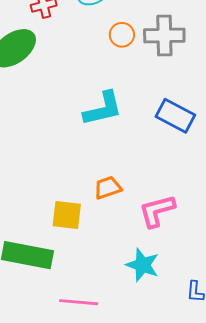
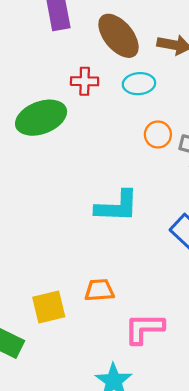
yellow square: (67, 215) -> (49, 307), turned -36

